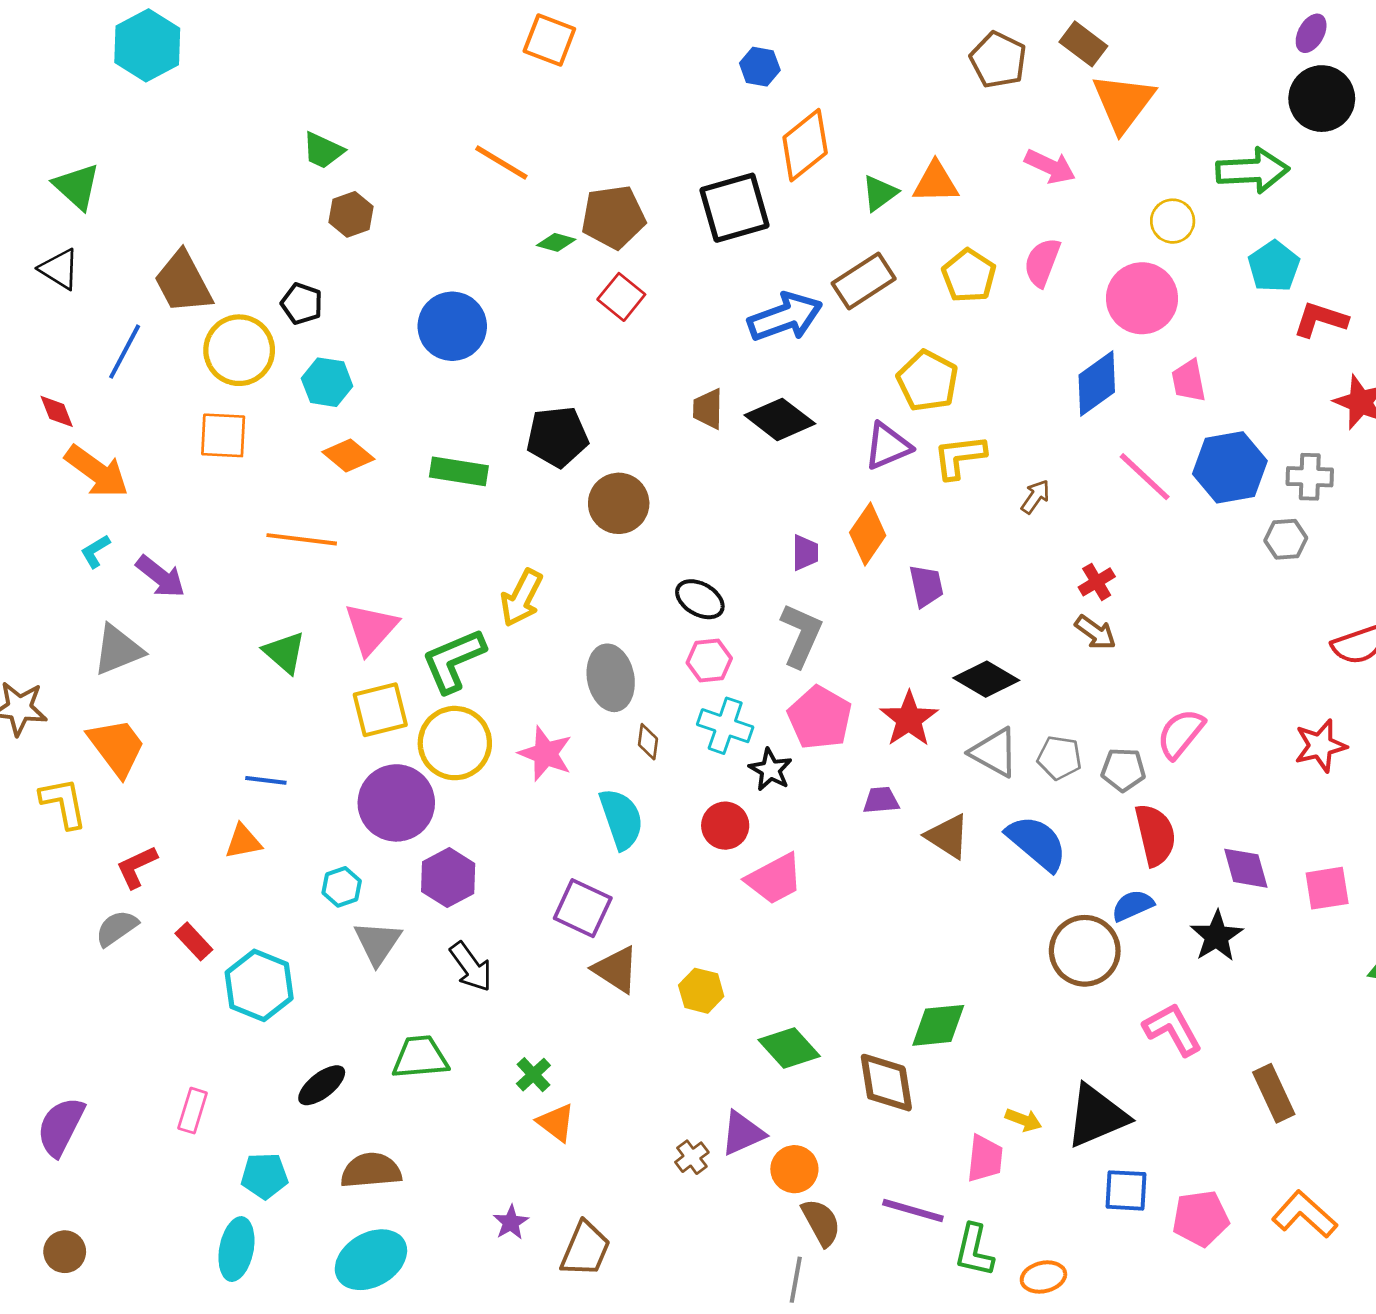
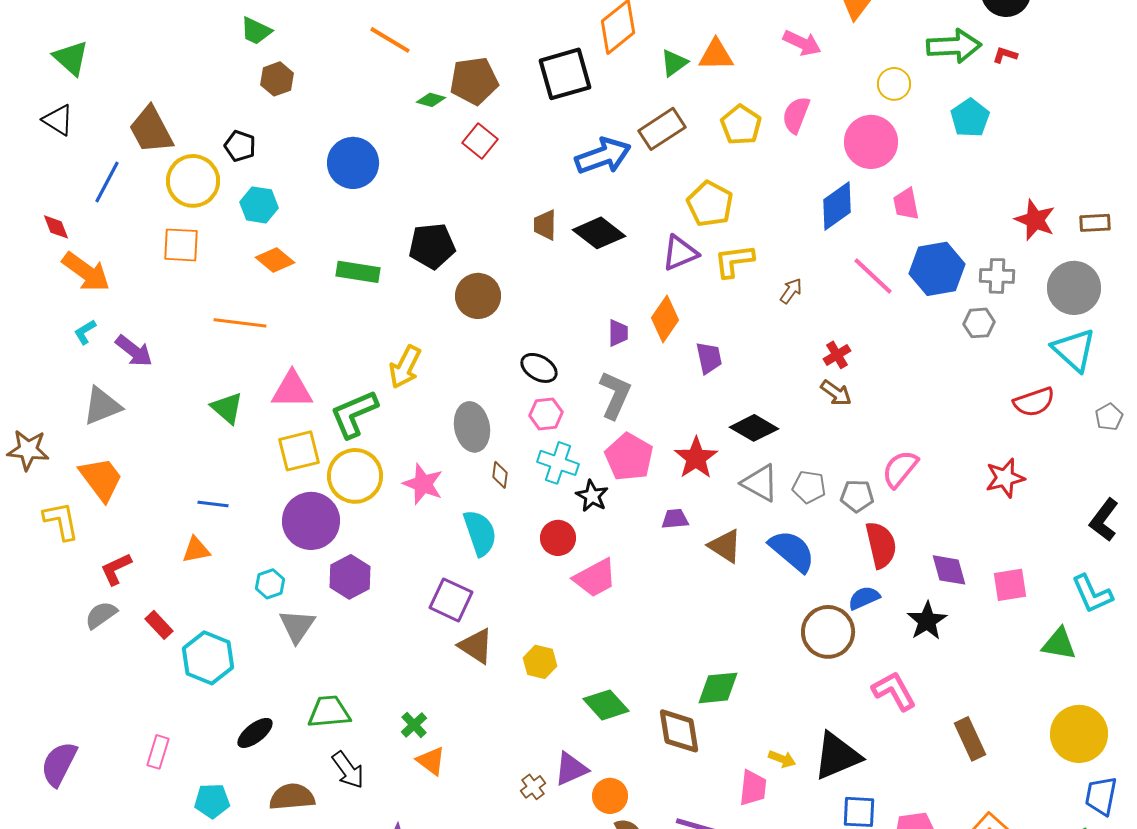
red L-shape: (1320, 320) -> (1005, 55), moved, size x0.6
pink triangle: (371, 629) -> (292, 390), turned 48
black arrow: (471, 967) -> (348, 770), moved

